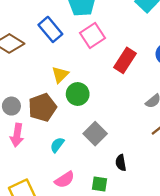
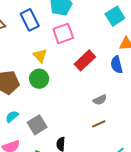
yellow triangle: (60, 75) -> (40, 56), moved, turned -42
gray square: (95, 134) -> (37, 125), moved

